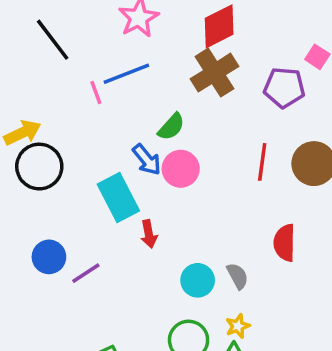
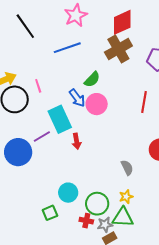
pink line: (96, 93) -> (38, 86), moved
blue circle: (49, 257) -> (18, 152), size x1.4
purple line: (86, 273) -> (42, 137), moved
cyan circle: (198, 280) -> (68, 193), moved

